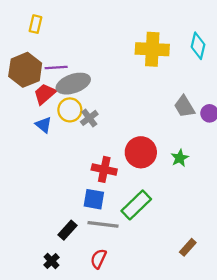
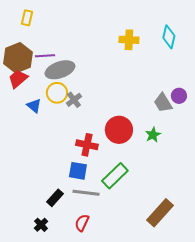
yellow cross: (152, 49) -> (129, 40), size x0.7
red trapezoid: (45, 94) -> (18, 79), moved
gray trapezoid: (184, 106) -> (163, 103), moved
brown rectangle: (188, 247) -> (160, 213), size x1.8

